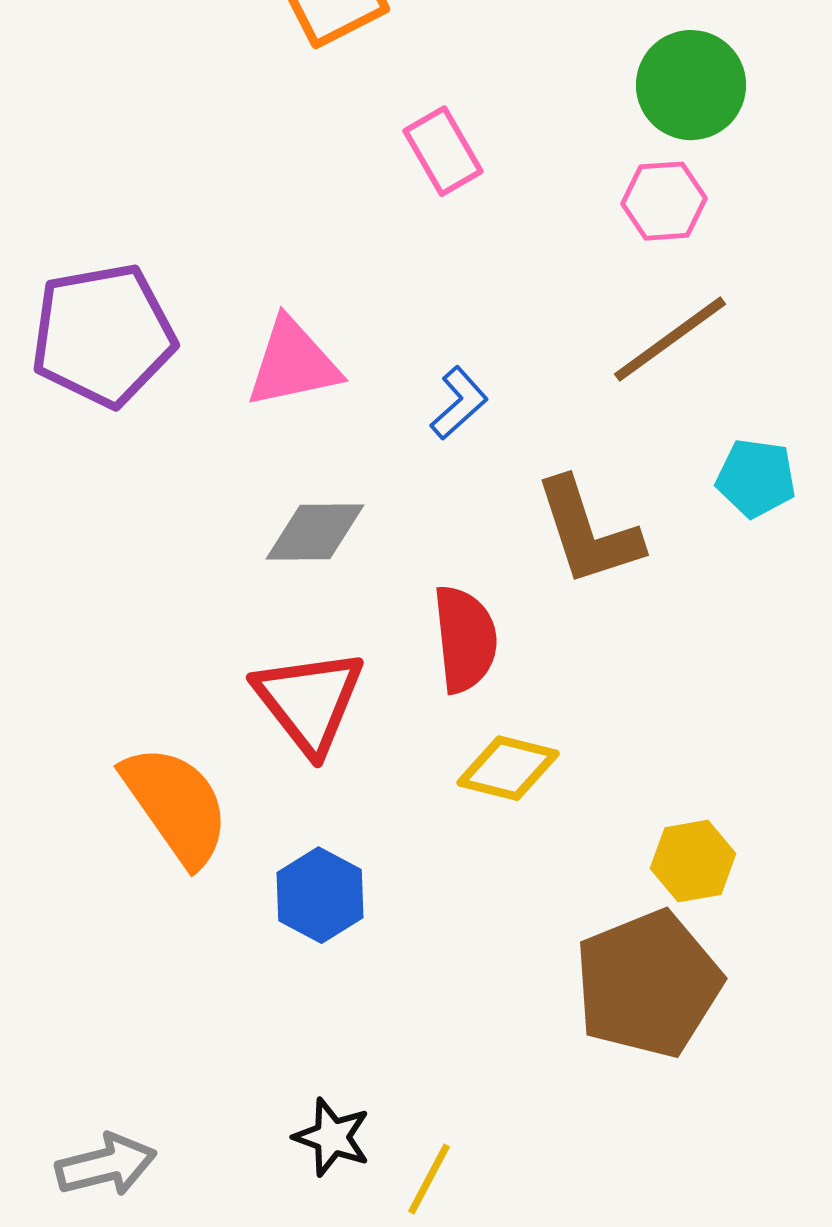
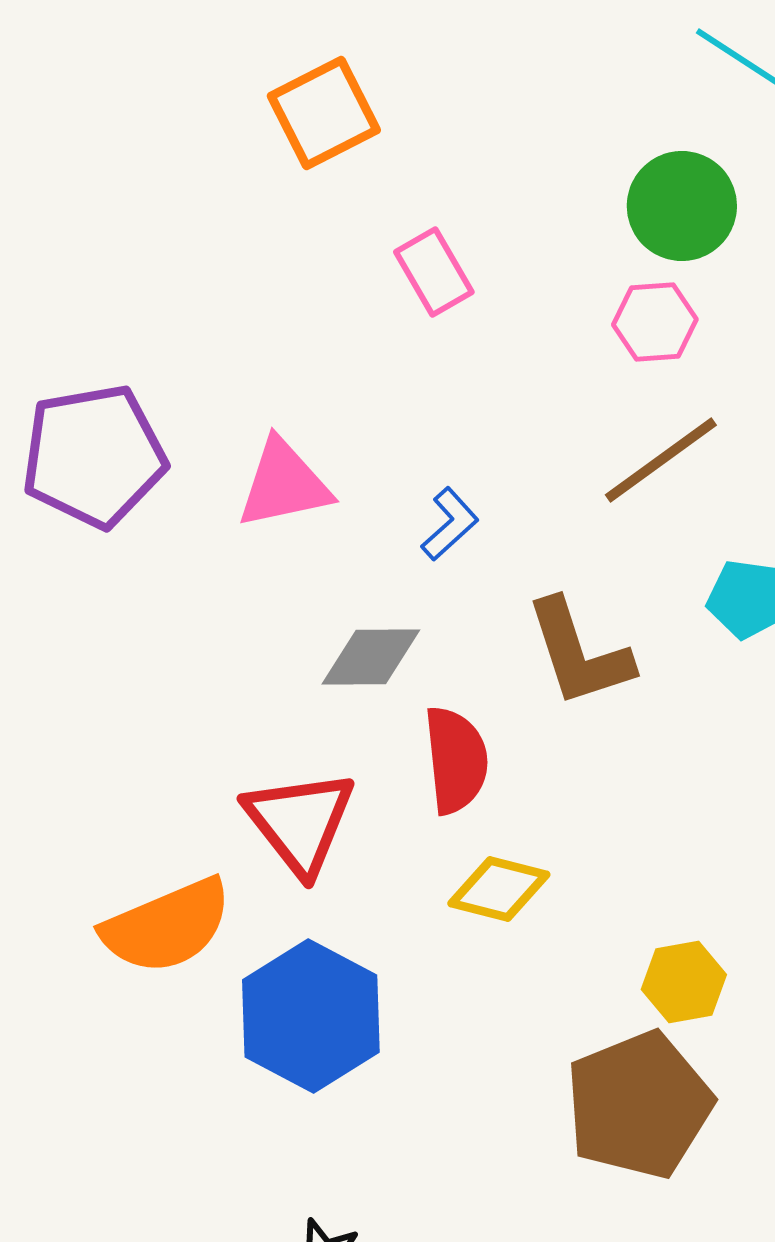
gray diamond: (315, 532) -> (371, 657), moved
orange semicircle: (176, 805) -> (167, 926), turned 102
blue hexagon: (320, 895) -> (311, 1016), size x1.6

